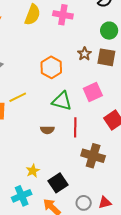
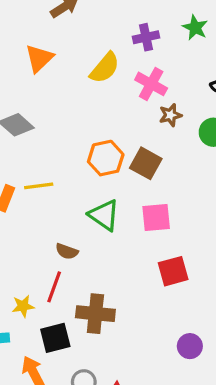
brown star: (85, 54) -> (170, 115), moved
brown square: (106, 57) -> (146, 163), moved
red line: (75, 127) -> (54, 287), moved
brown cross: (93, 156) -> (95, 314), moved, turned -30

